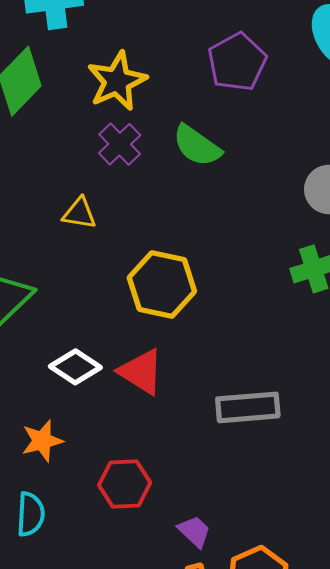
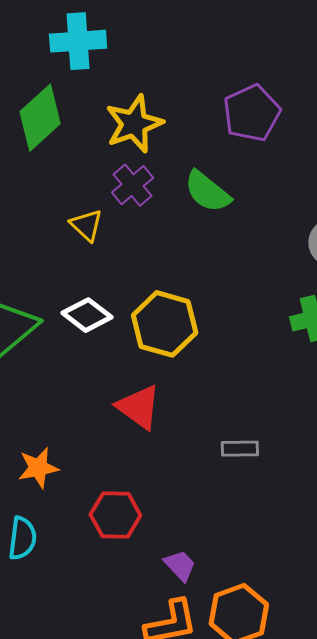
yellow triangle: (79, 213) -> (87, 225), moved, turned 30
white diamond: (75, 367) -> (87, 315), moved
gray rectangle: (248, 407) -> (240, 449), size x0.6

